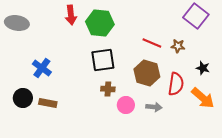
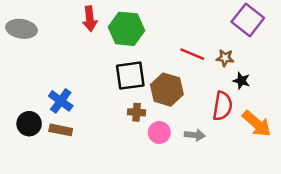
blue cross: (42, 68) -> (61, 101), moved
black star: (203, 68) -> (241, 81), moved
brown hexagon: (147, 73) -> (167, 90), moved

